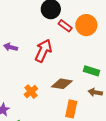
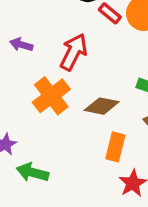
orange cross: (31, 92) -> (51, 96), moved, size x1.6

